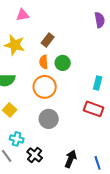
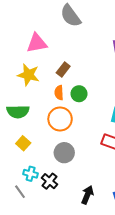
pink triangle: (23, 15) -> (37, 43), size x1.5
black cross: (35, 155) -> (49, 181), moved

